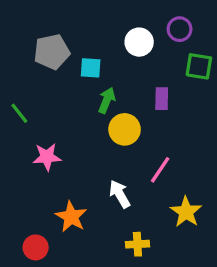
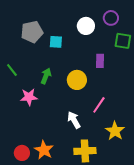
green arrow: (107, 100) -> (46, 76), moved
orange star: (71, 217) -> (44, 150), moved
yellow cross: (137, 244) -> (85, 151), size x1.5

